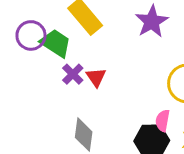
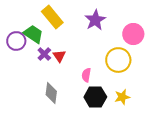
purple circle: (31, 35) -> (16, 41), moved
pink semicircle: (163, 121) -> (86, 75), moved

